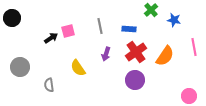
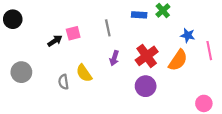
blue star: (174, 20) -> (188, 35), moved
blue rectangle: (129, 29) -> (139, 15), moved
gray semicircle: (49, 85) -> (63, 82), moved

